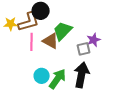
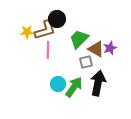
brown triangle: (51, 41) -> (96, 49), moved
gray square: (84, 49) -> (86, 62), moved

